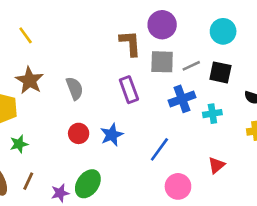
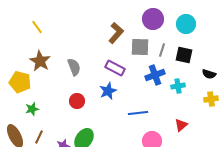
purple circle: (162, 25) -> (153, 19), moved
brown L-shape: (130, 43) -> (116, 33), turned 45
gray line: (191, 66) -> (162, 50), turned -48
purple rectangle: (129, 90) -> (115, 68), turned -42
blue star: (112, 135) -> (108, 91), moved
blue line: (159, 149) -> (138, 113), turned 48

